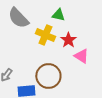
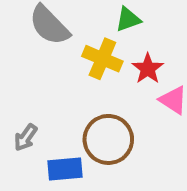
green triangle: (58, 15) -> (128, 19), turned -32

